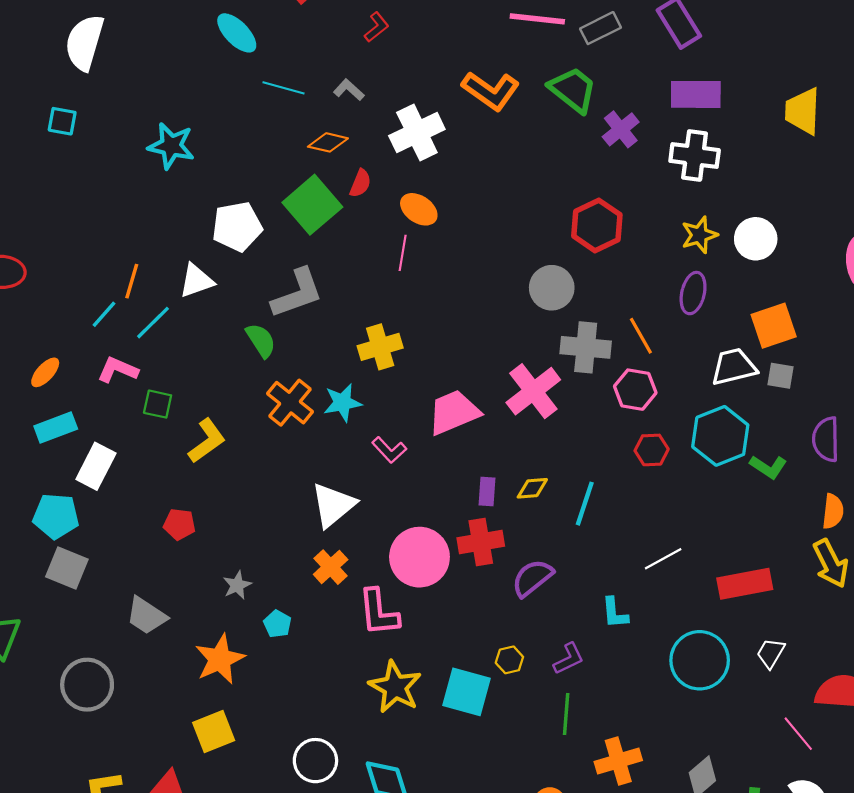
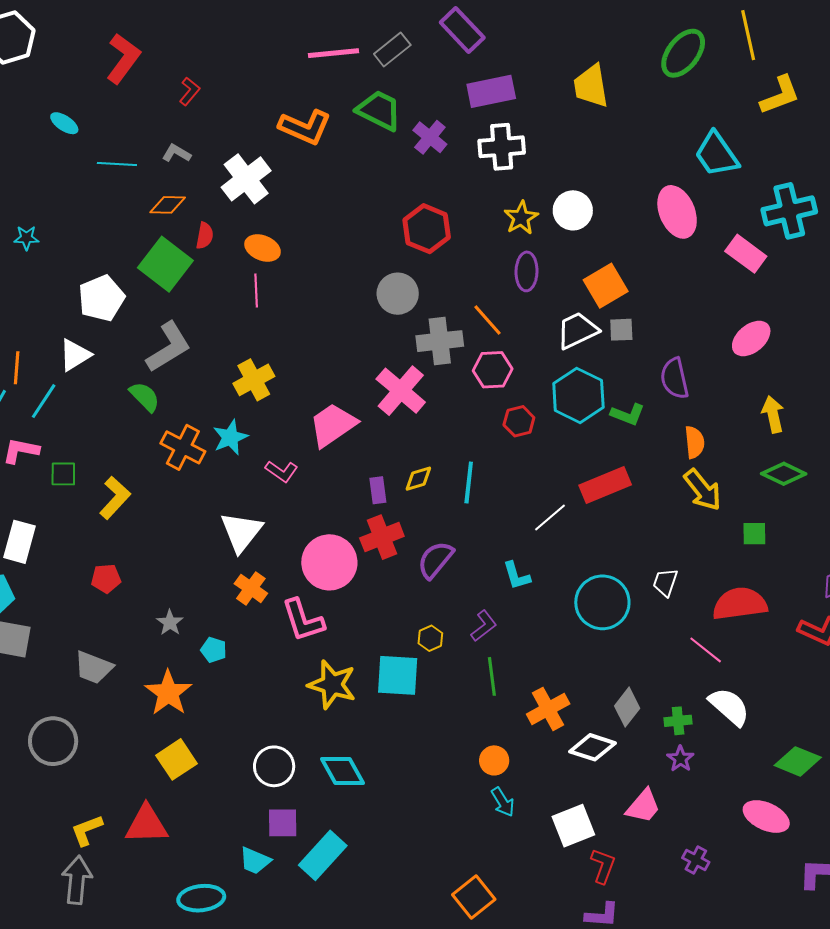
cyan ellipse: (237, 33) -> (64, 123), size x0.7
cyan star: (171, 146) -> (26, 238), size x0.6
red rectangle: (745, 584) -> (605, 485), moved

